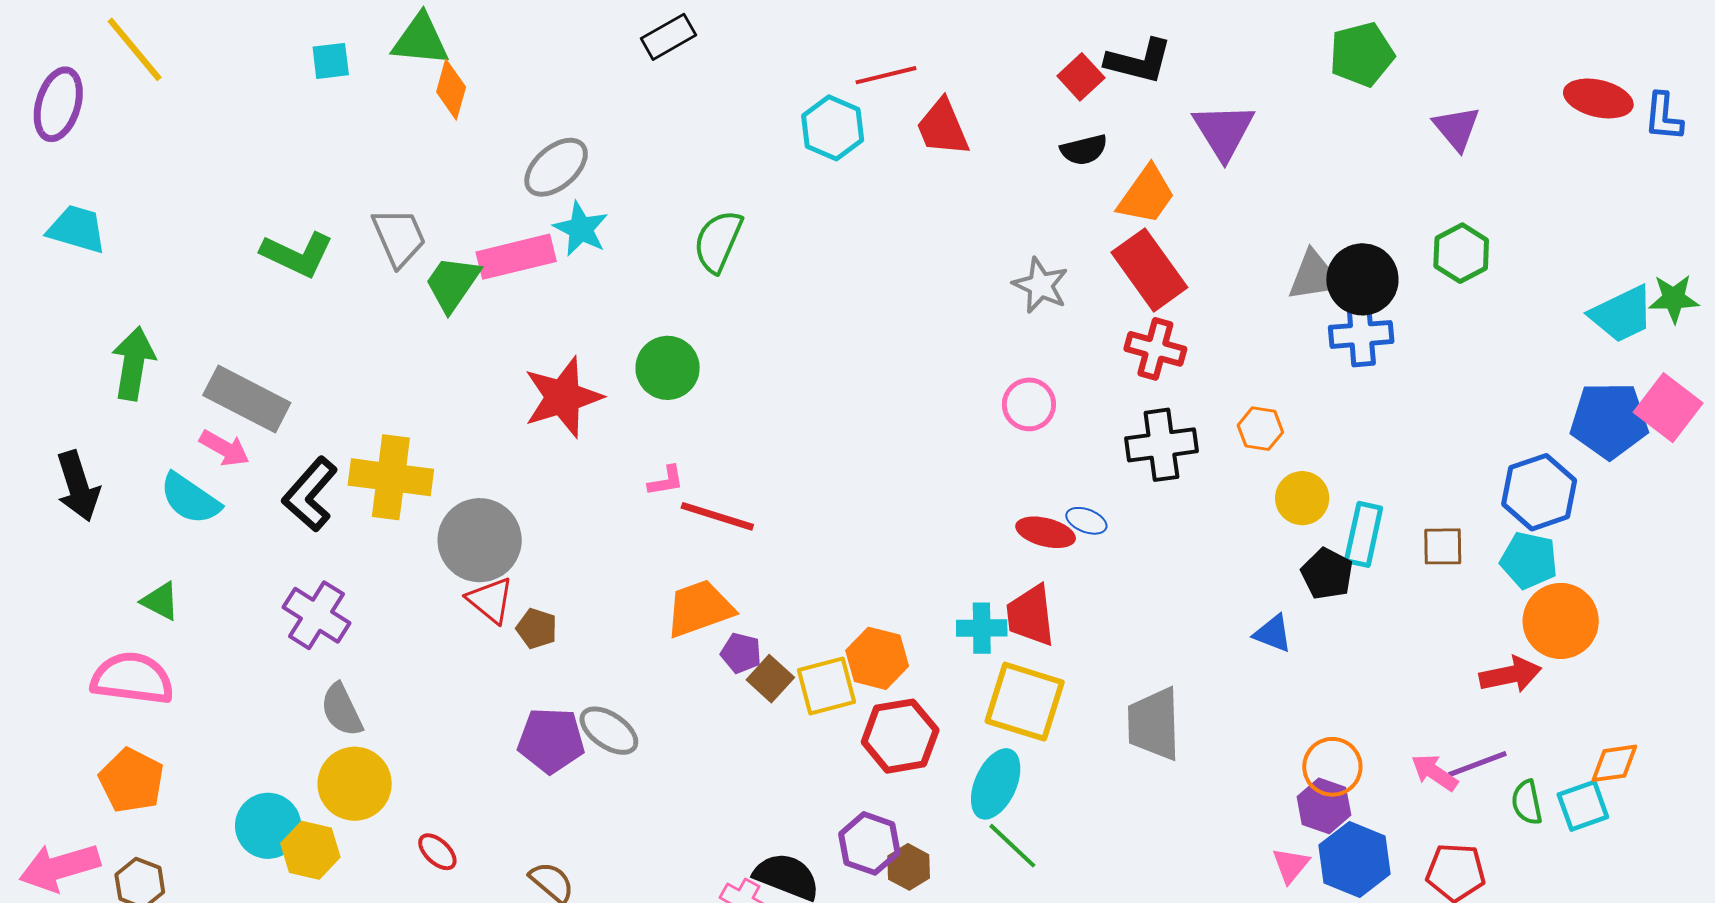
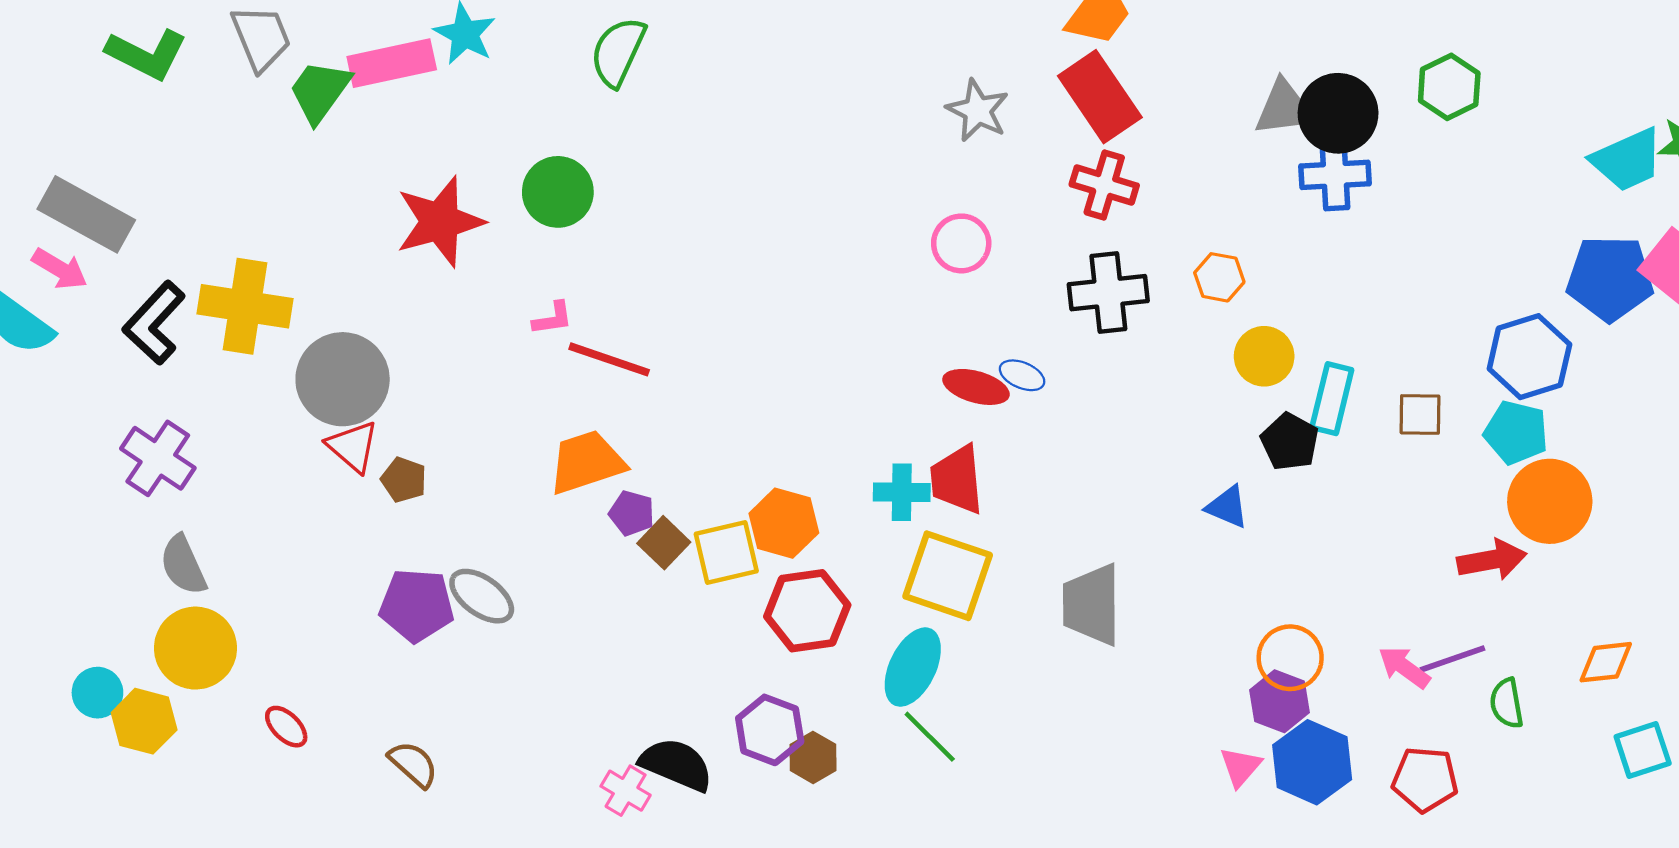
cyan square: (1583, 806) -> (1643, 750), moved
cyan circle: (268, 826) -> (97, 693), size x0.7

